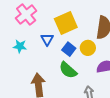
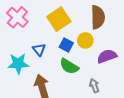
blue triangle: (47, 39) -> (39, 50), moved
cyan star: (20, 46) -> (18, 64), moved, size x1.5

